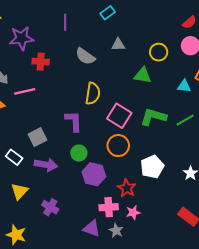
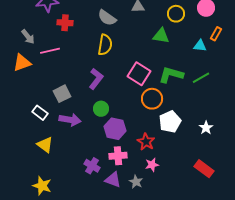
yellow semicircle: (93, 93) -> (105, 45), moved
purple L-shape: (74, 121) -> (96, 79), turned 40
orange circle: (118, 146) -> (152, 99), moved
yellow triangle: (19, 191) -> (45, 145), turned -36
purple cross: (50, 207) -> (92, 166), moved
pink cross: (109, 207) -> (118, 156), moved

